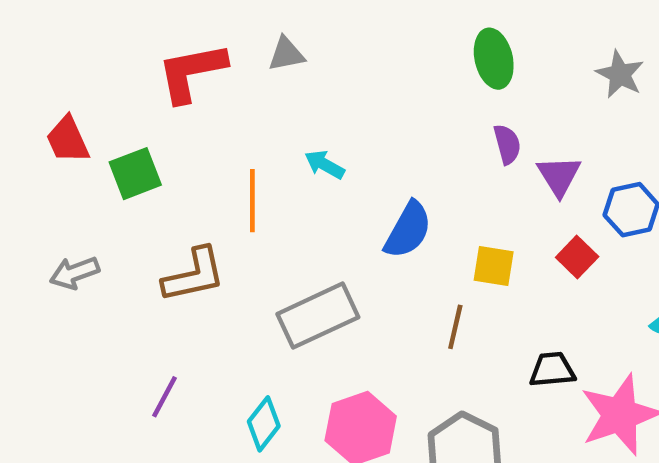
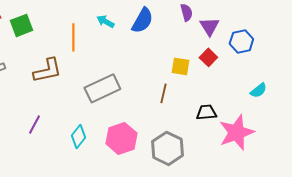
blue semicircle: (408, 230) -> (142, 20), moved
red square: (577, 257) -> (208, 57), moved

